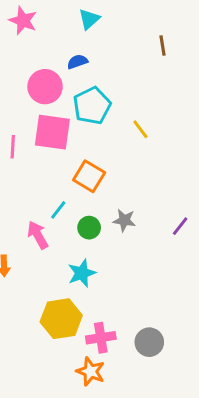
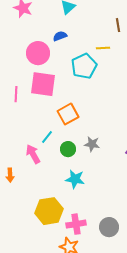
cyan pentagon: (92, 106) -> (84, 66), moved
yellow line: (140, 129) -> (103, 48), moved, turned -56
orange square: (89, 176) -> (68, 114), turned 30
cyan star: (82, 273) -> (75, 179), moved, turned 30

